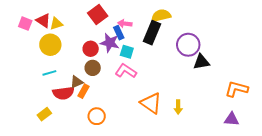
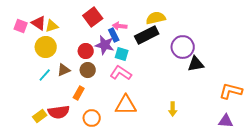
black rectangle: (152, 33) -> (147, 35), turned 40
cyan line: (49, 73) -> (45, 75), turned -32
brown triangle: (77, 82) -> (64, 70), moved
red semicircle: (63, 93) -> (59, 112), moved
orange triangle: (151, 103) -> (126, 105), moved, turned -35

